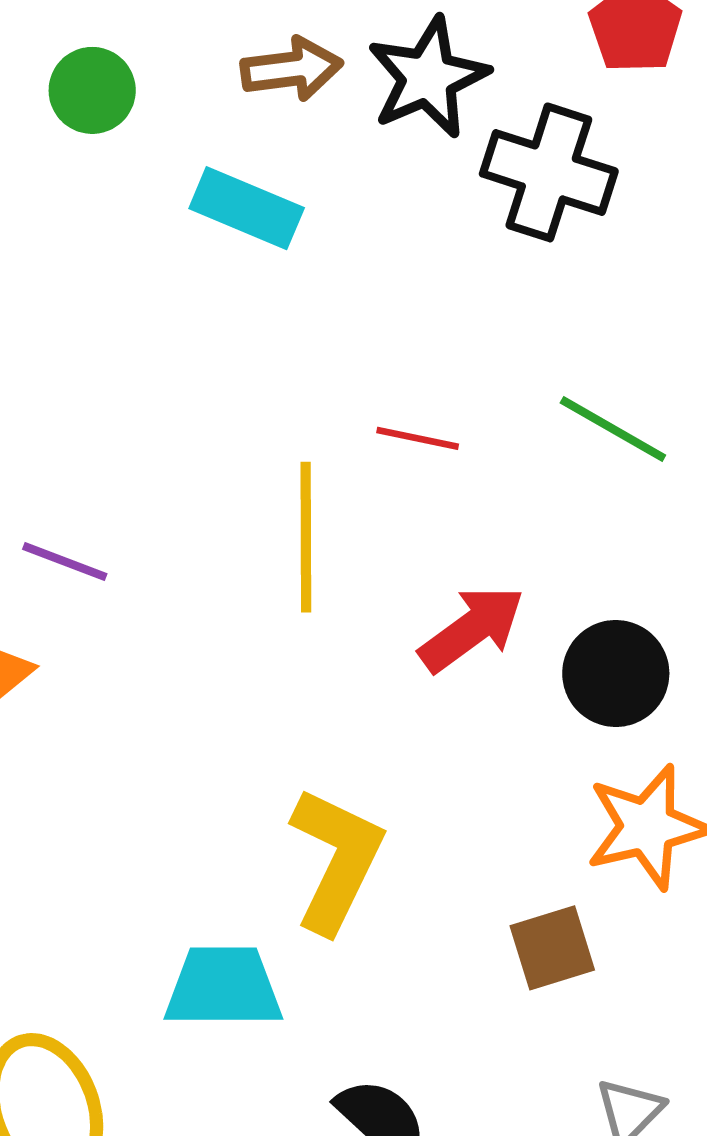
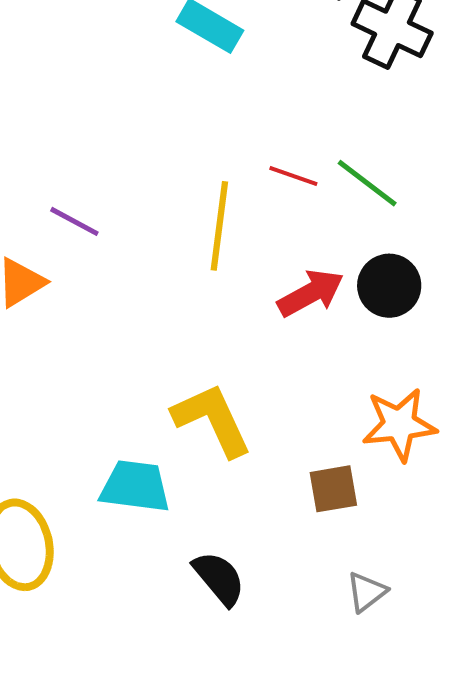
green line: (613, 429) -> (367, 183), moved
black circle: (616, 673) -> (389, 286), moved
yellow L-shape: (336, 860) -> (212, 420), turned -58

